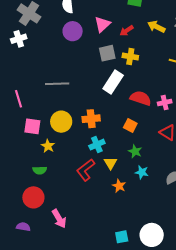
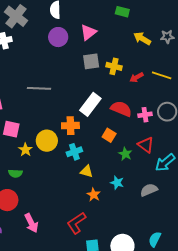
red arrow: (127, 31) -> (137, 77), moved
white rectangle: (113, 82) -> (90, 104), moved
yellow circle: (61, 122) -> (47, 141), moved
green star: (135, 151) -> (125, 154), moved
yellow triangle: (110, 163) -> (87, 171), turned -48
red L-shape: (86, 170) -> (76, 223), moved

